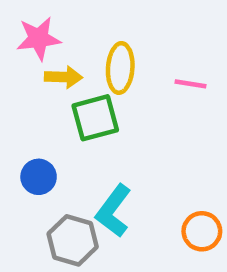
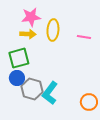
pink star: (39, 38) -> (31, 17), moved
green square: (95, 118) -> (19, 58), moved
gray hexagon: (73, 240) -> (32, 89), moved

